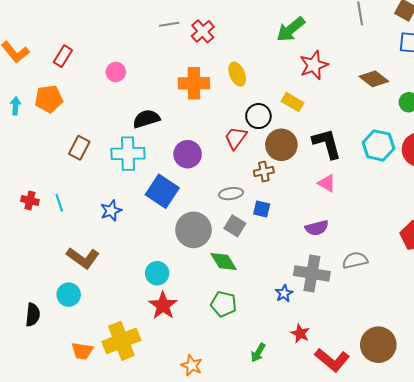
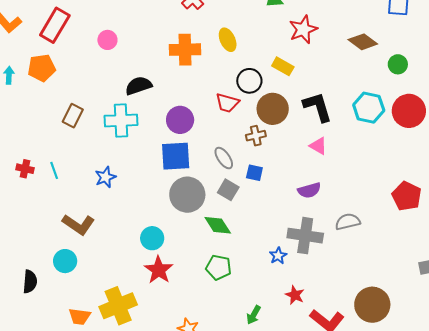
red rectangle: (63, 56) -> (55, 25), size x1.6
red trapezoid: (236, 138) -> (227, 103), turned -110
blue square: (162, 191) -> (176, 156), moved, turned -36
gray ellipse: (231, 194) -> (224, 158), turned 65

